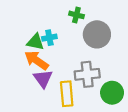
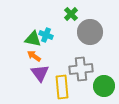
green cross: (76, 15) -> (71, 14), turned 32
cyan cross: (49, 38) -> (46, 35), turned 32
orange arrow: (36, 60) -> (34, 56), size x0.6

